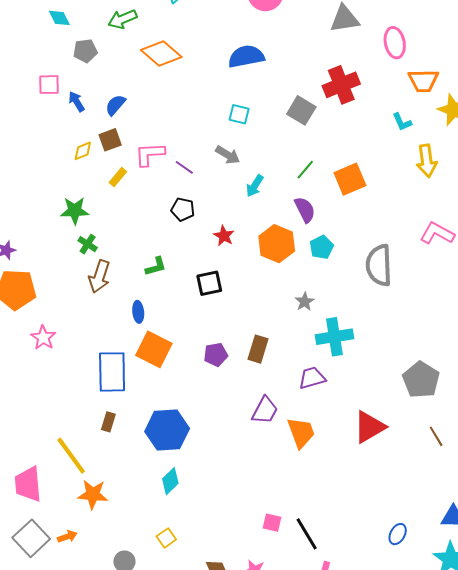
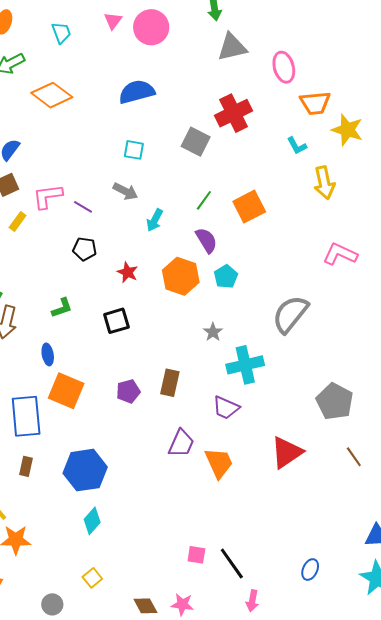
gray semicircle: (379, 265) -> (290, 314), moved, turned 45
purple trapezoid: (312, 378) -> (226, 408), turned -136
blue ellipse: (398, 534) -> (310, 570), moved

